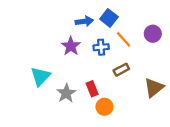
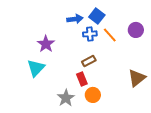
purple star: (71, 46) -> (46, 44), moved
blue cross: (101, 47) -> (90, 34), moved
brown rectangle: (121, 70) -> (89, 61), moved
gray star: (66, 93) -> (66, 98), moved

